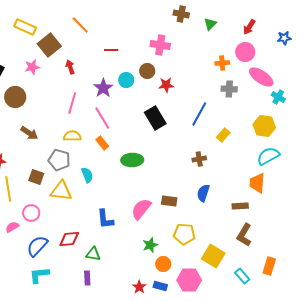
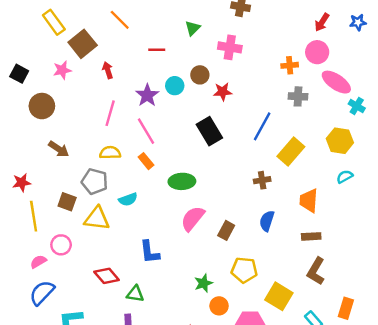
green triangle: (210, 24) -> (193, 28), moved
yellow rectangle: (25, 27) -> (54, 22), turned 30
blue star: (284, 38) -> (358, 22), moved
pink cross: (160, 45) -> (230, 47), moved
yellow rectangle: (223, 135) -> (291, 151), size x1.6
cyan semicircle: (268, 156) -> (345, 177), size x0.6
cyan semicircle: (87, 175) -> (128, 199), turned 91
orange trapezoid: (257, 183) -> (309, 201), moved
brown rectangle: (169, 201) -> (226, 230), turned -70
pink semicircle: (141, 209) -> (193, 219), moved
red diamond: (69, 239) -> (107, 276), turned 55
blue semicircle: (37, 246) -> (42, 293), moved

